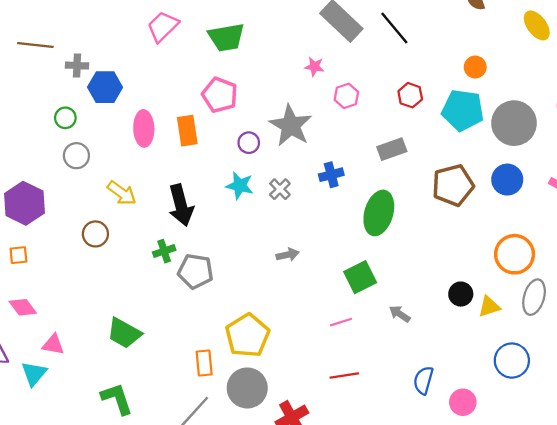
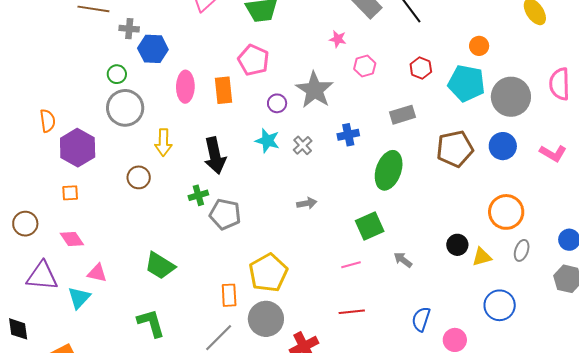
gray circle: (76, 156) -> (125, 108), size x1.6
yellow arrow: (122, 193) -> (163, 142), turned 52
gray ellipse: (534, 297) -> (522, 250), size x0.7

